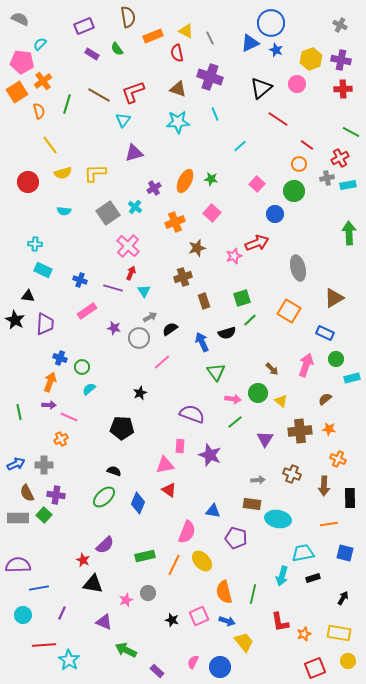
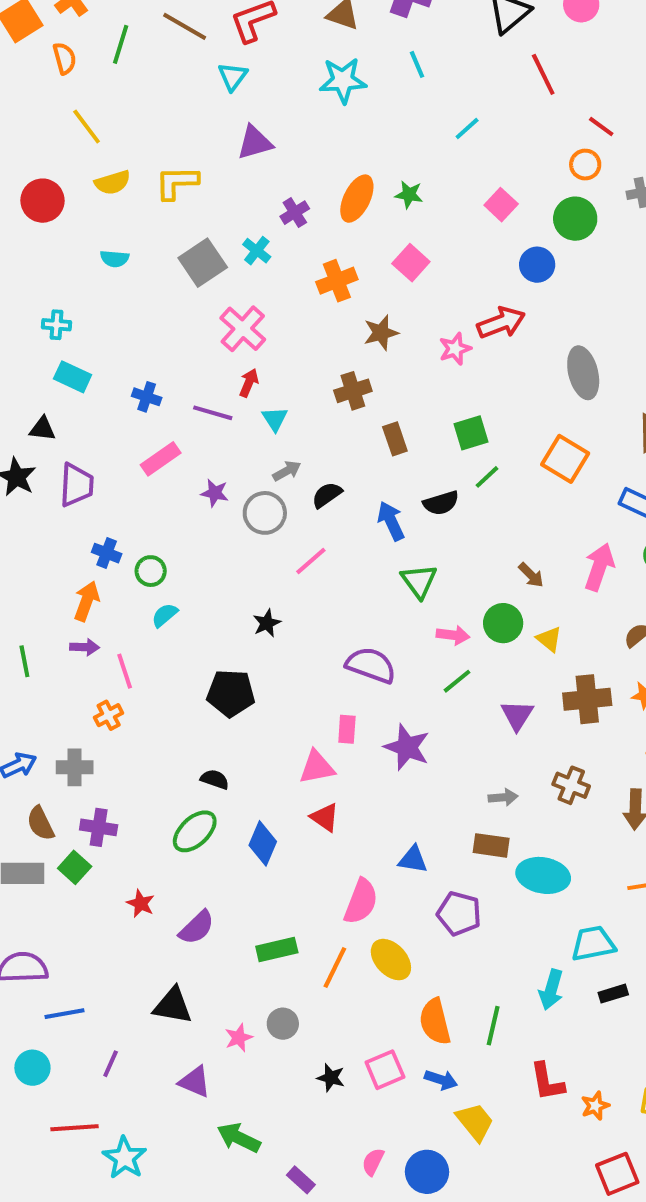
red line: (278, 119) -> (543, 74), turned 30
pink line: (69, 417) -> (125, 671), turned 48
red star: (83, 560) -> (141, 903), moved

